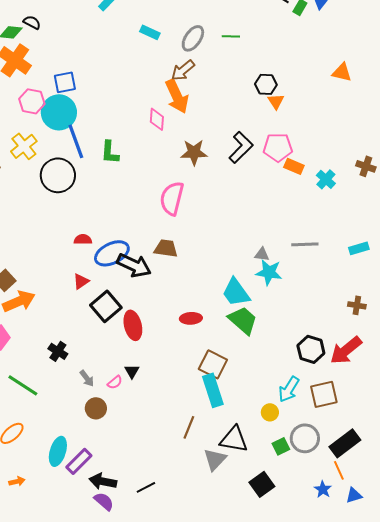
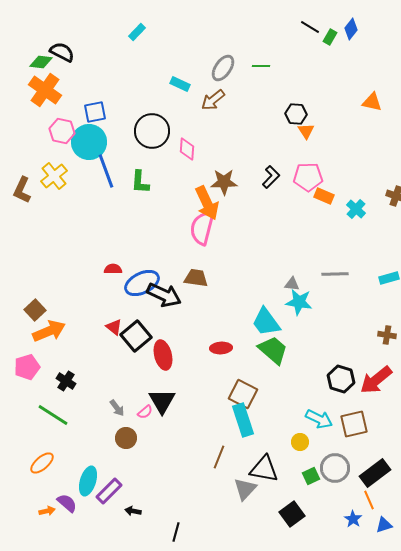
black semicircle: (32, 22) -> (62, 52), size x1.4
cyan rectangle: (150, 32) -> (180, 84), moved
orange arrow: (177, 96) -> (207, 203), moved
black L-shape: (241, 147) -> (271, 177), size x0.7
black circle: (58, 175) -> (152, 131), moved
red triangle: (81, 281) -> (114, 327), moved, turned -48
black cross: (58, 351) -> (66, 381), moved
black triangle: (132, 371) -> (162, 401), size x1.8
cyan arrow: (289, 389) -> (319, 419), turned -96
black arrow: (103, 481) -> (133, 511), size x0.6
black line: (146, 487) -> (176, 532), moved, turned -48
purple semicircle: (104, 501) -> (67, 503), moved

